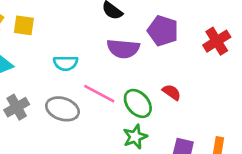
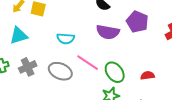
red semicircle: (172, 92) -> (148, 75), moved, turned -48

